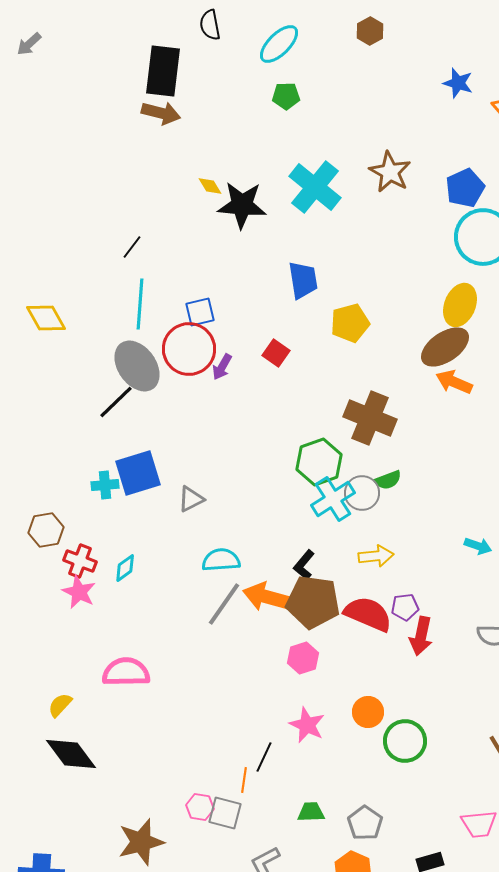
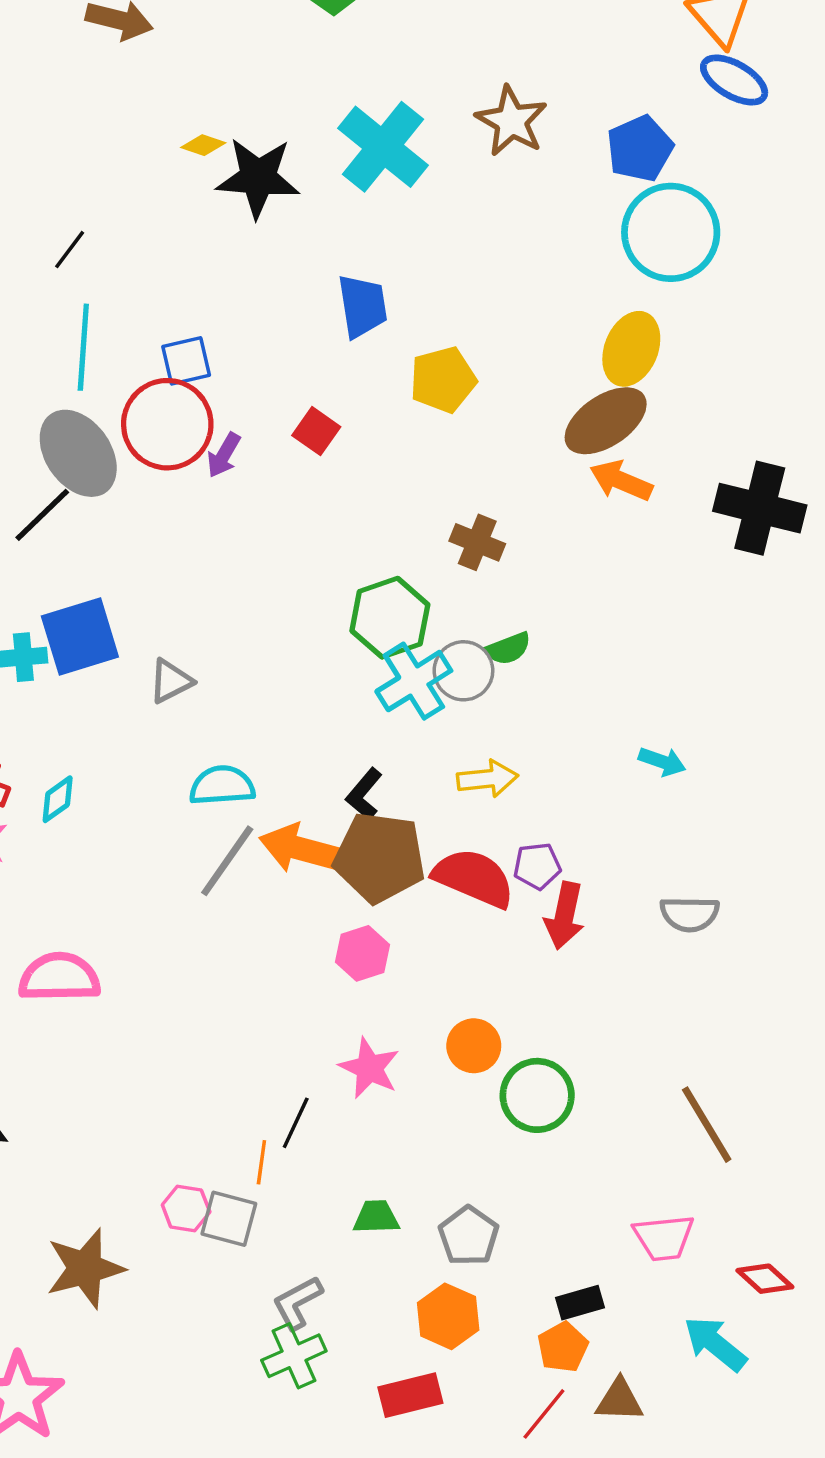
yellow diamond: (210, 186) -> (203, 145), turned -40
brown cross: (370, 418) -> (477, 542), size x0.6

